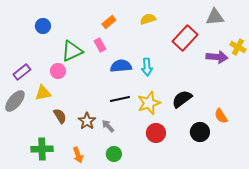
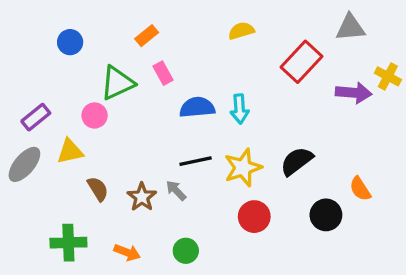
orange rectangle: (109, 22) -> (147, 36), moved
gray arrow: (108, 126) -> (176, 190), moved
orange arrow: (78, 155) -> (127, 252), turned -49

